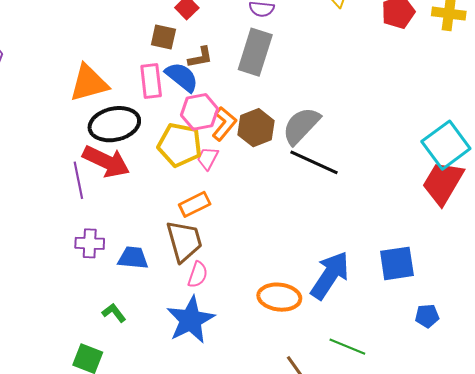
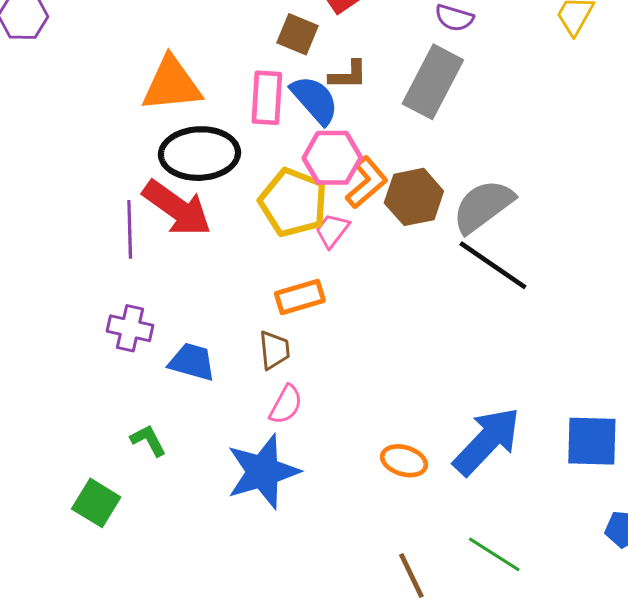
brown trapezoid: (184, 241) -> (274, 350), size x0.6
orange ellipse: (279, 297) -> (404, 461), size x0.7

